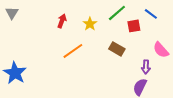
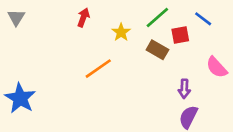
red arrow: (62, 21) -> (83, 17), moved
brown rectangle: (117, 49) -> (157, 50), moved
purple arrow: (146, 67) -> (184, 89), moved

